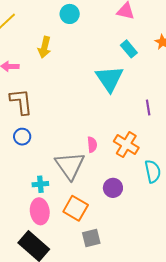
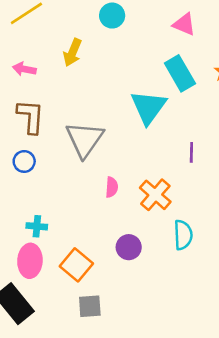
cyan rectangle: (129, 49) -> (180, 73), size x1.5
gray triangle: (70, 166) -> (85, 139), moved

